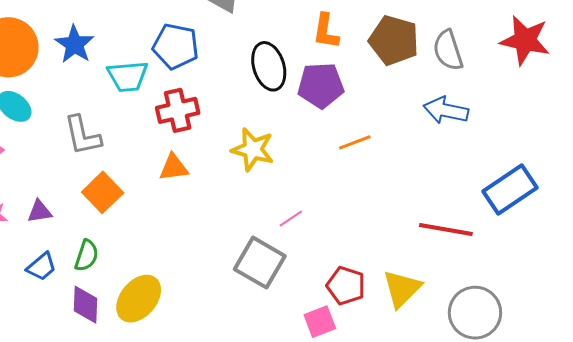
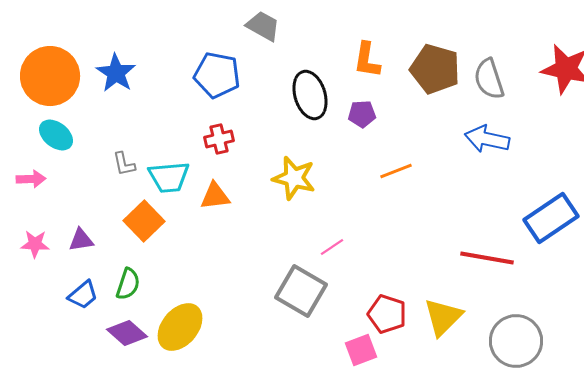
cyan trapezoid: (128, 76) -> (169, 177), moved
purple pentagon: (321, 85) -> (362, 114), size x0.6
red cross: (178, 110) -> (219, 139), size x0.7
gray L-shape: (83, 135) -> (124, 164), size x0.6
purple diamond: (86, 305) -> (127, 333), turned -51

